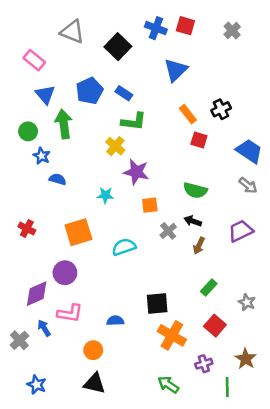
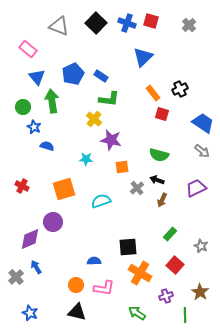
black square: (118, 47) -> (96, 23), moved
pink L-shape: (70, 313) -> (104, 288), moved

